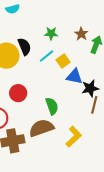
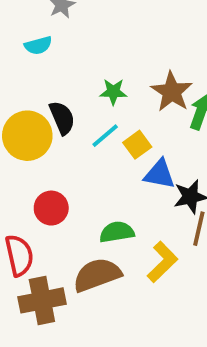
brown star: (81, 34) -> (172, 92), size x1.5
green semicircle: (52, 106) -> (117, 232), turned -78
yellow L-shape: (74, 137) -> (162, 262), moved

